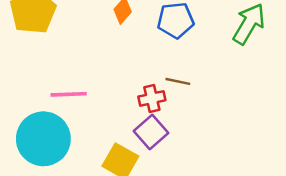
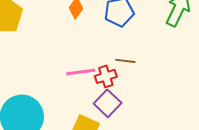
pink line: (69, 94) -> (81, 72), moved

